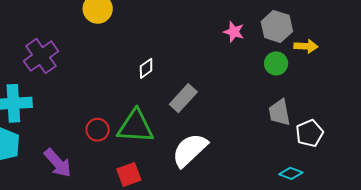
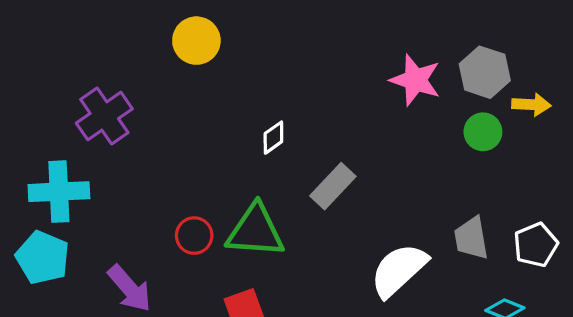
pink star: (234, 32) -> (415, 80), size x1.5
gray trapezoid: (279, 112) -> (471, 238), moved
white semicircle: (190, 150) -> (399, 270), moved

